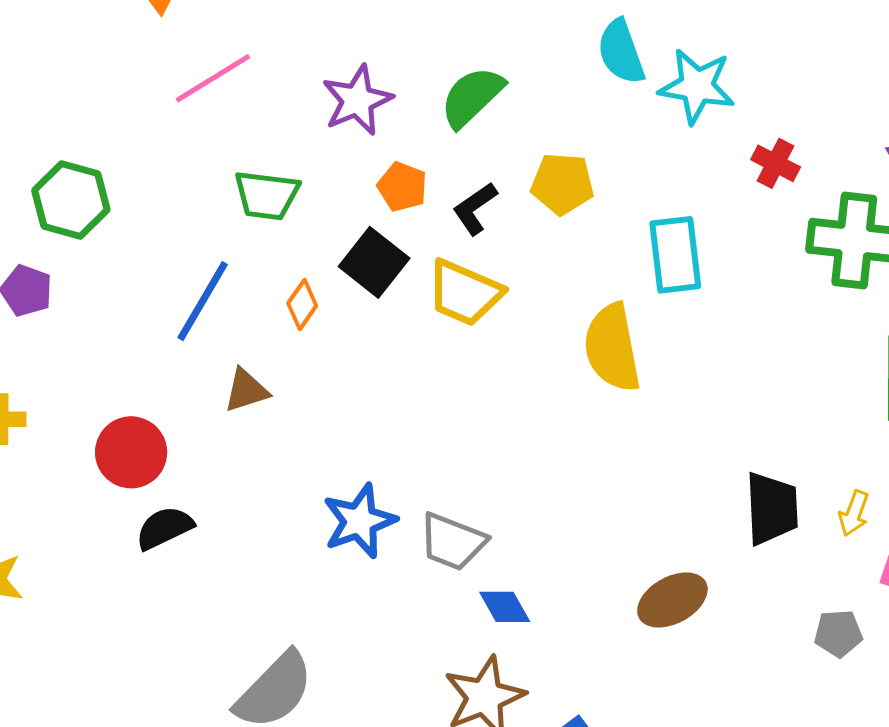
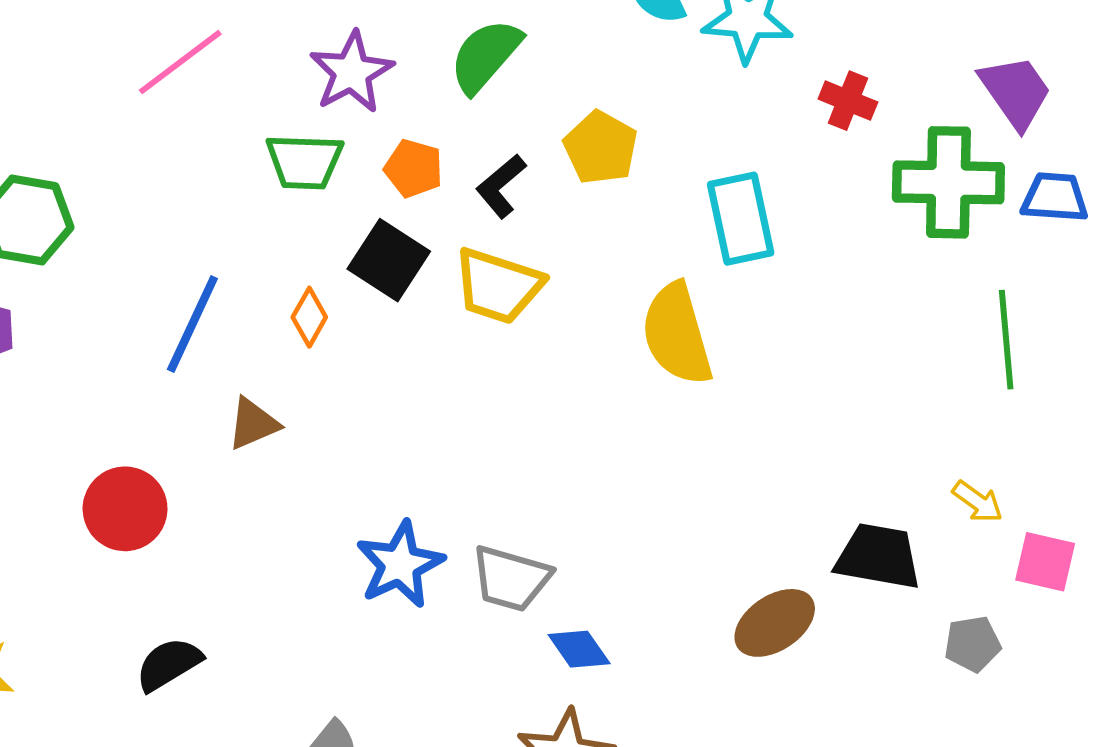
yellow pentagon: (562, 184) -> (601, 148), turned 30
green trapezoid: (267, 195) -> (304, 162), moved
black trapezoid: (772, 508) -> (878, 557), moved, turned -72
yellow arrow: (854, 513) -> (978, 502), turned -69
black semicircle: (165, 528) -> (169, 664), moved

